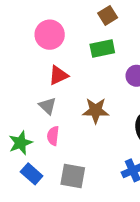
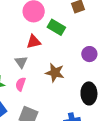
green rectangle: (102, 49) -> (56, 27), moved, turned 30

